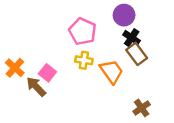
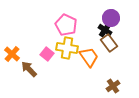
purple circle: (124, 15) -> (111, 18), moved
yellow cross: (84, 60) -> (67, 48), size x1.5
pink square: (47, 73) -> (47, 54), moved

